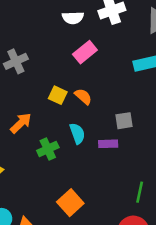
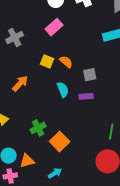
pink rectangle: (85, 52) -> (54, 27), moved
gray square: (124, 121) -> (90, 75), moved
green cross: (48, 149) -> (38, 128), moved

